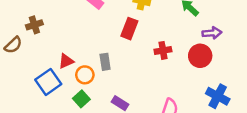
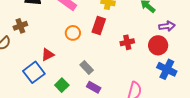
gray rectangle: (105, 62) -> (87, 67), moved, turned -32
orange circle: (85, 75) -> (73, 33), moved
blue cross: (218, 96) -> (167, 69), moved

